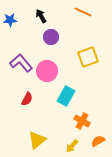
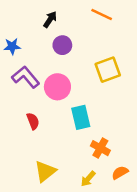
black arrow: (41, 16) -> (50, 19), turned 64
blue star: (10, 20) -> (12, 46), moved
cyan rectangle: (66, 96) -> (81, 117), turned -42
red semicircle: (27, 99) -> (33, 121), turned -48

